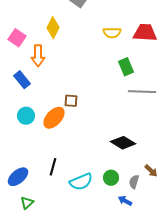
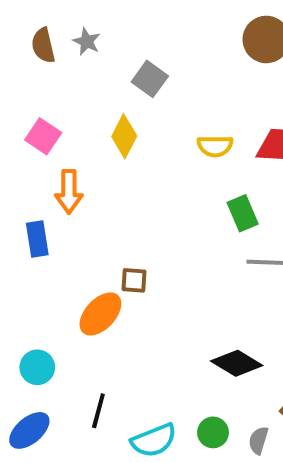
yellow diamond: (53, 28) -> (124, 136), moved
pink square: (17, 38) -> (43, 136), moved
blue rectangle: (22, 80) -> (37, 239), turned 30
cyan circle: (26, 116) -> (37, 367), moved

